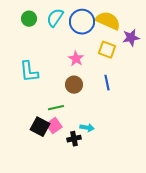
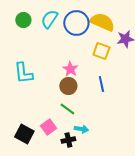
pink star: (76, 59) -> (70, 69), moved
green line: (56, 108) -> (67, 109), moved, turned 49
black square: (40, 127) -> (24, 134), moved

